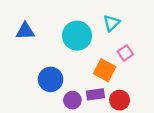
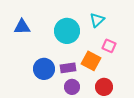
pink square: (125, 53) -> (109, 46), turned -32
purple rectangle: (95, 94) -> (68, 68), moved
purple circle: (72, 100) -> (72, 87), moved

